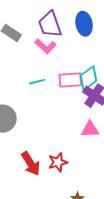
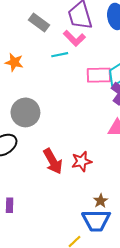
cyan line: (37, 82) -> (60, 55), moved

